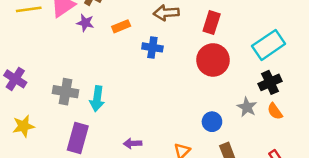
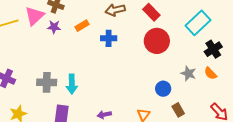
red rectangle: (212, 22) -> (151, 12), turned -54
black cross: (270, 82) -> (213, 49), moved

